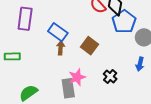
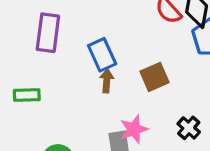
blue rectangle: (58, 32) -> (102, 55), turned 30
brown square: (90, 46) -> (155, 77), turned 30

